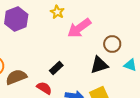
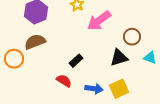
brown semicircle: (16, 77) -> (35, 42), moved

